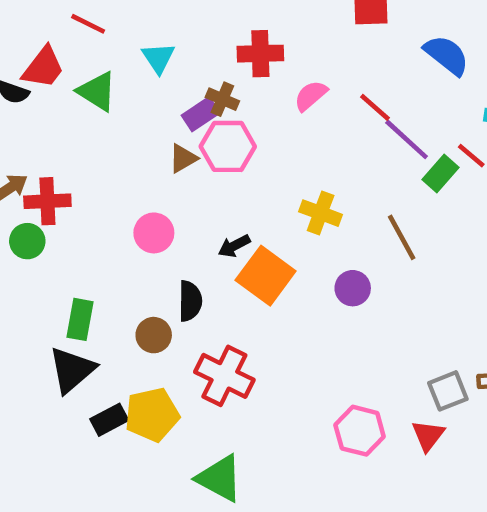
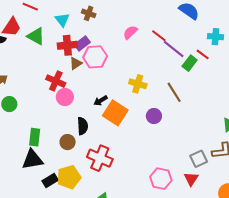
red cross: (260, 54) -> (67, 45), moved
brown cross: (222, 99) -> (89, 13), moved
red cross: (47, 201) -> (56, 81), moved, turned 30
black triangle: (72, 370) -> (32, 160), turned 35

